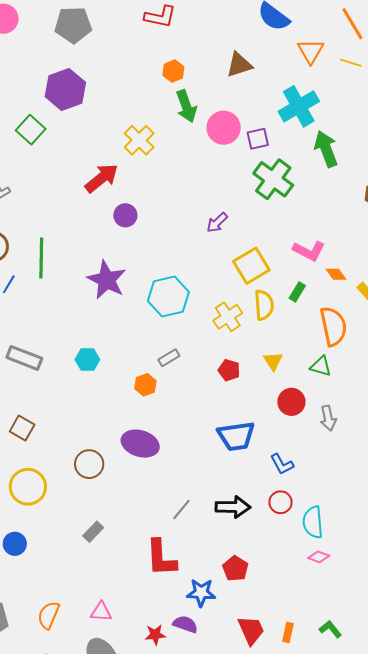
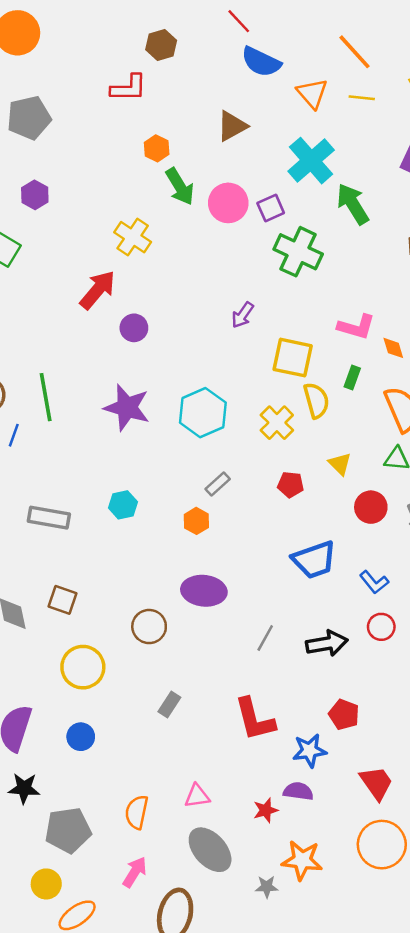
purple hexagon: (65, 89) -> (35, 195), size x0.6
yellow square: (251, 266) -> (293, 358), turned -36
orange diamond: (336, 274) -> (393, 348), turned 30
gray line: (181, 509) -> (265, 638), moved

